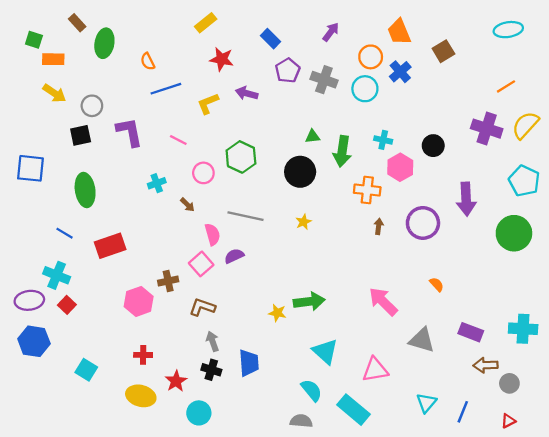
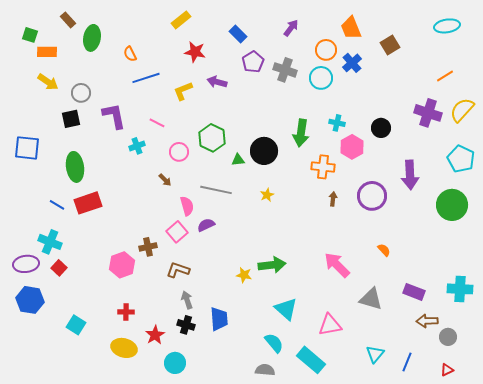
green triangle: (313, 137) -> (238, 160), moved
cyan cross: (157, 183) -> (137, 146), moved
red rectangle: (110, 246) -> (88, 203), moved

